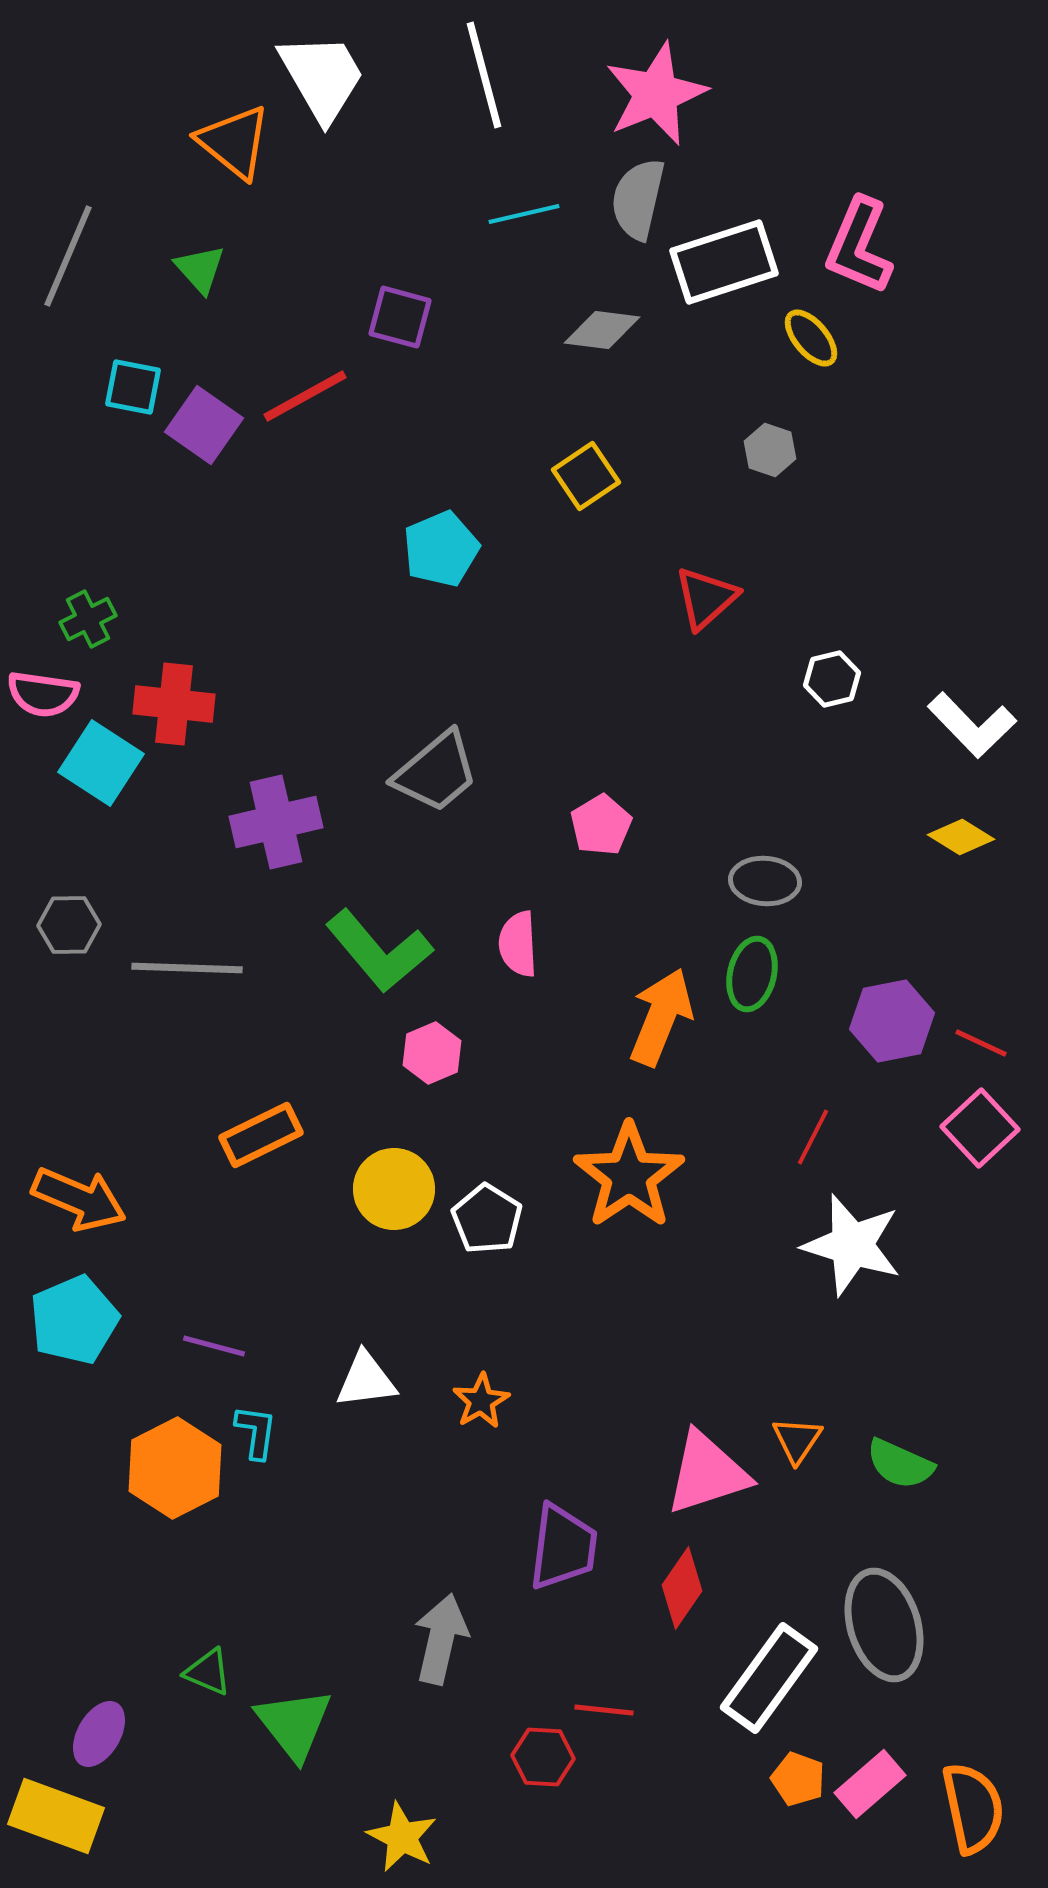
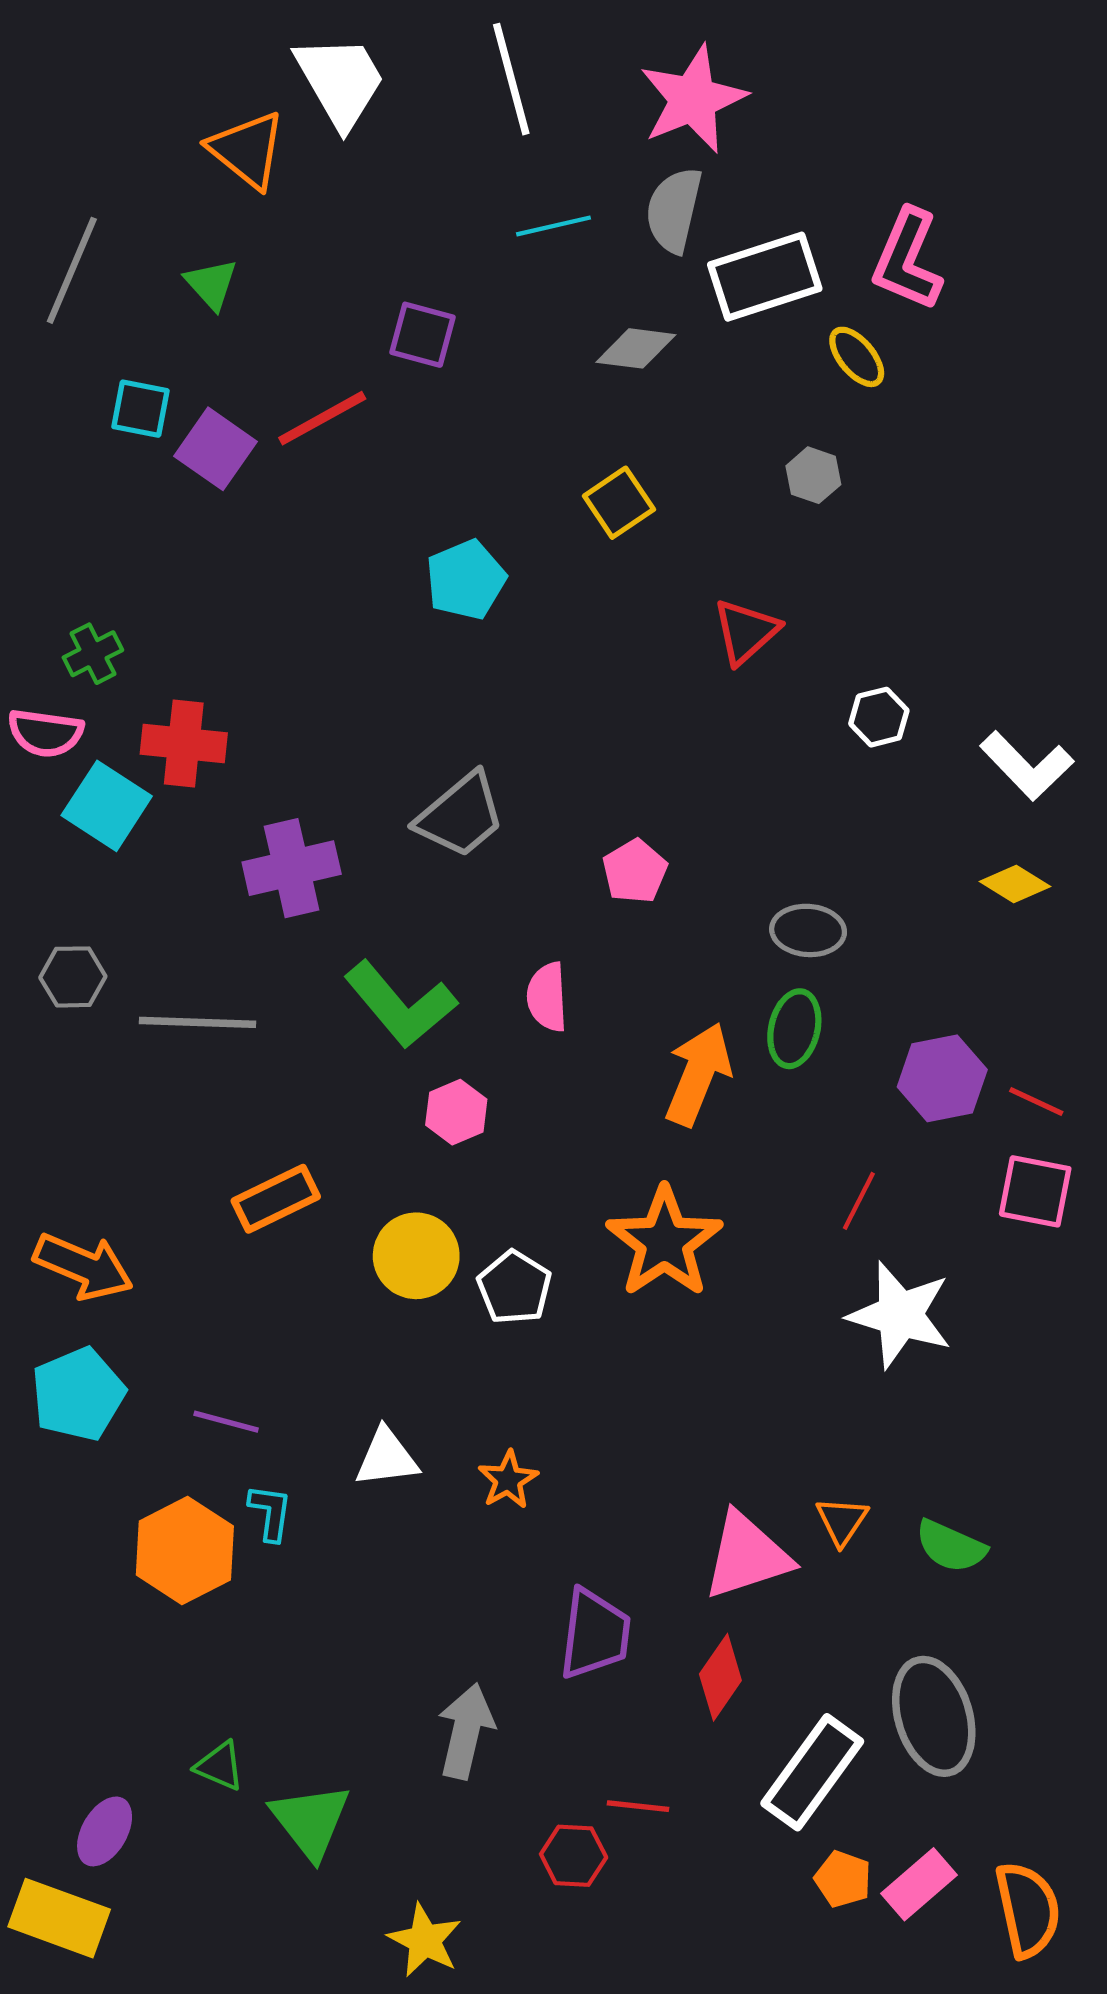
pink square: (980, 1128) -> (1035, 1191), turned -36

